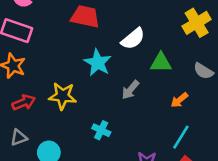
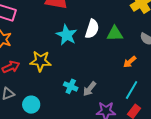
white semicircle: (133, 39) -> (92, 29), moved, turned -30
gray arrow: (130, 90) -> (90, 89), moved

